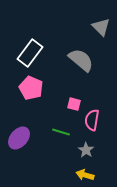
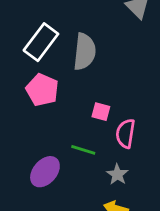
gray semicircle: (81, 60) -> (85, 52), moved, turned 56
purple ellipse: (19, 138) -> (45, 172), moved

